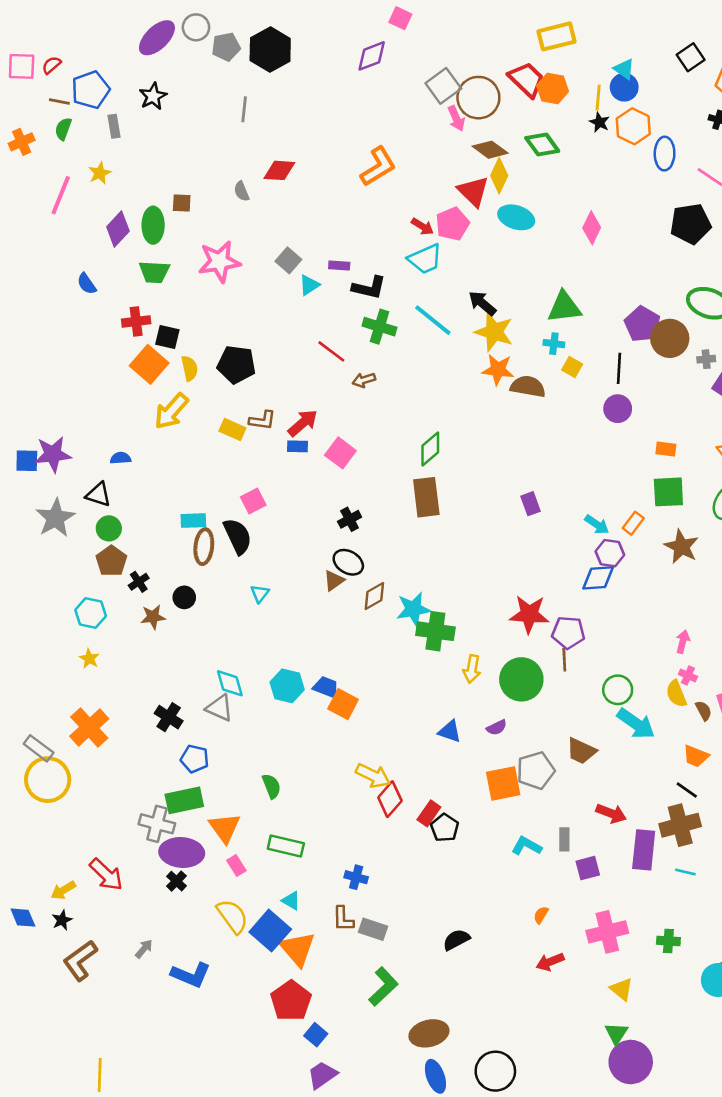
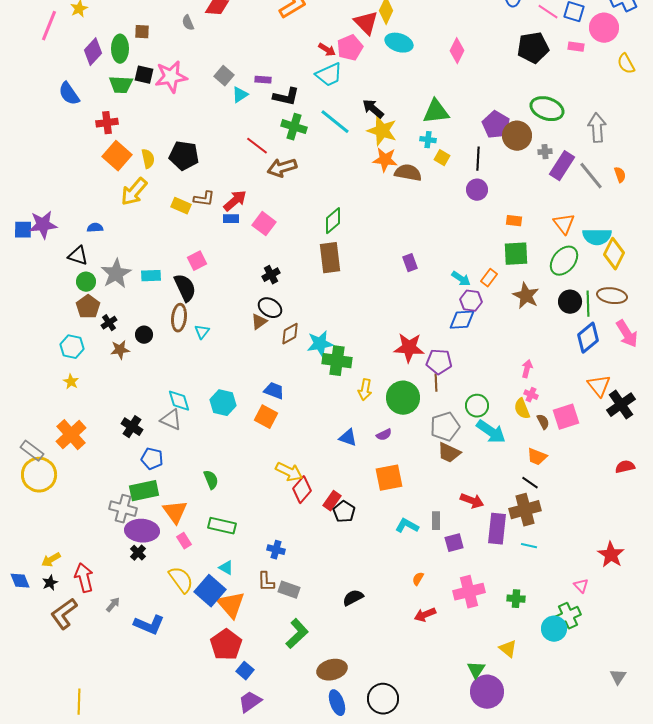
blue semicircle: (87, 284) -> (69, 94), size x1.4
black square: (167, 337) -> (144, 75), moved
brown arrow: (364, 380) -> (282, 168), size x1.6
gray star: (55, 518) -> (116, 274), moved
brown ellipse: (204, 547) -> (179, 318), moved
blue trapezoid: (326, 687) -> (274, 391), moved
gray pentagon: (536, 770) -> (445, 427), moved
red arrow: (106, 875) -> (84, 578), moved, turned -148
yellow triangle: (622, 989) -> (508, 649), moved

